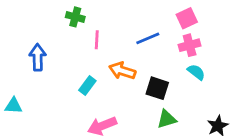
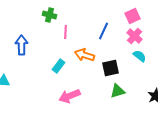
blue line: (148, 38) -> (103, 31), turned -42
pink cross: (190, 45) -> (134, 36), turned -35
black square: (157, 88) -> (110, 68), turned -30

